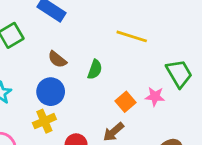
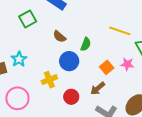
yellow line: (132, 36) -> (120, 31), moved
blue circle: (51, 92) -> (69, 61), moved

